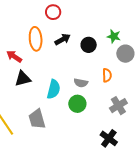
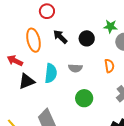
black arrow: (63, 39) -> (60, 37), turned -98
gray semicircle: (81, 83) -> (75, 68), moved
cyan semicircle: (54, 89) -> (51, 73), moved

